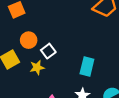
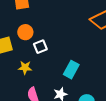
yellow star: (37, 68) -> (25, 68), moved

